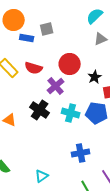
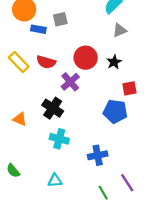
black star: (95, 77) -> (114, 62), moved
cyan cross: (71, 113) -> (59, 139), moved
cyan triangle: (42, 176) -> (55, 181), turned 32

